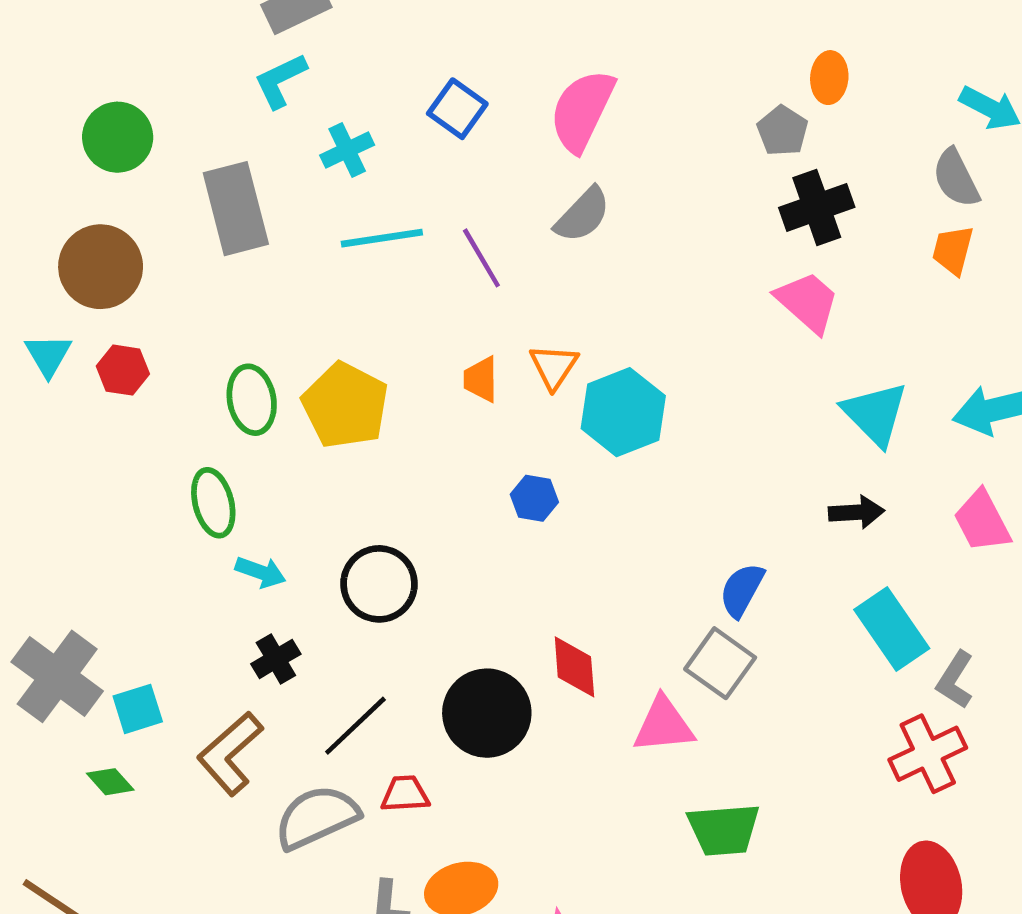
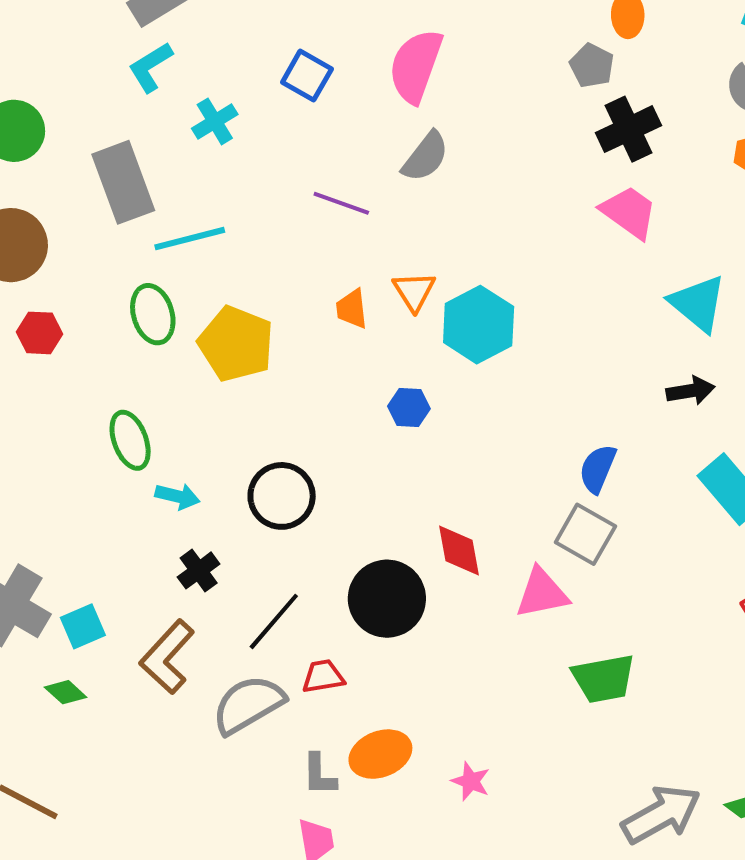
cyan line: (382, 238) -> (190, 239), moved
purple line: (481, 258) -> (341, 203), turned -34
green ellipse: (252, 400) -> (153, 314), moved

